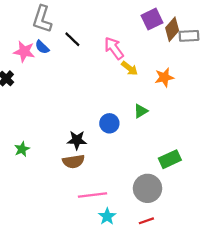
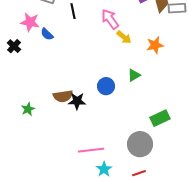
black line: (72, 39) -> (73, 11), turned 35
blue semicircle: (42, 47) -> (47, 34), moved
brown semicircle: (74, 161) -> (63, 96), moved

